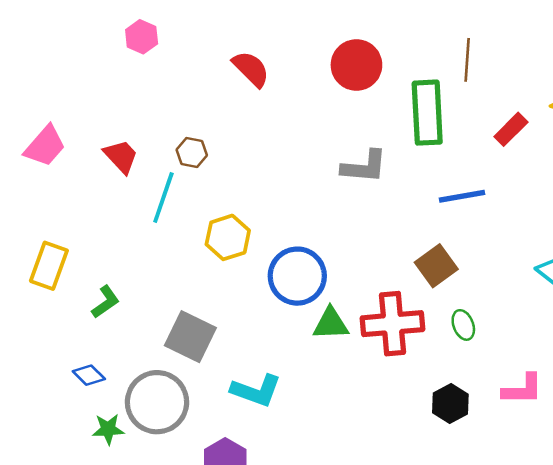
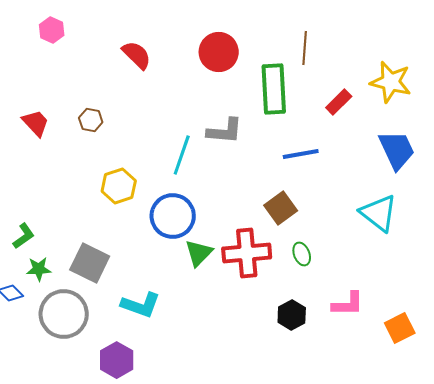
cyan line: (163, 198) -> (182, 155), moved
green triangle: (331, 324) -> (199, 253), turned -44
green star: (108, 429) -> (39, 269), moved

